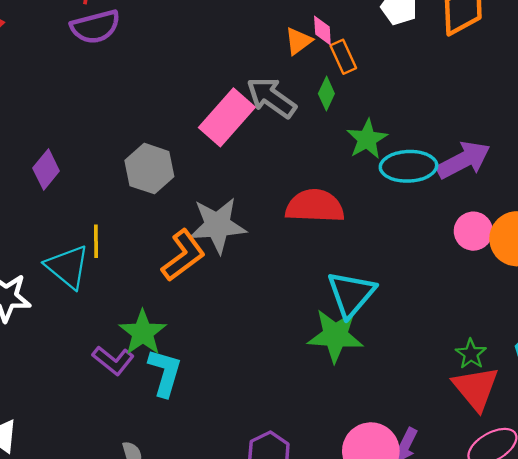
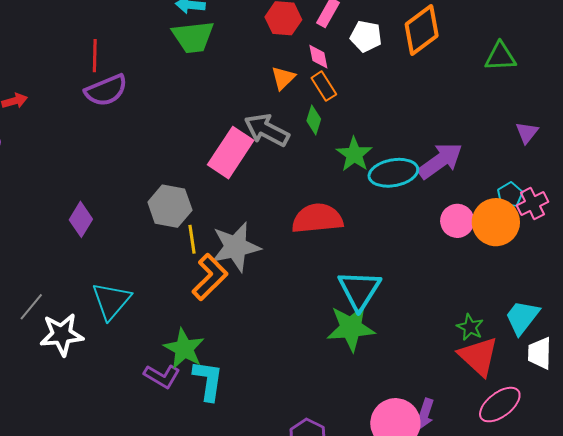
pink diamond: (322, 31) -> (318, 57), moved
yellow line: (96, 241) -> (192, 239), moved
cyan triangle: (68, 267) -> (111, 301), turned 39

